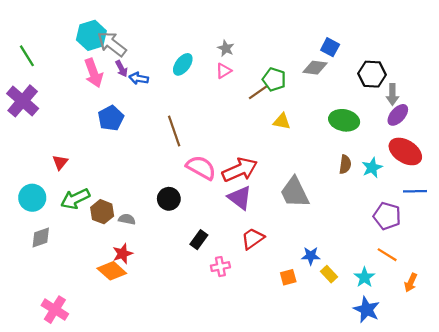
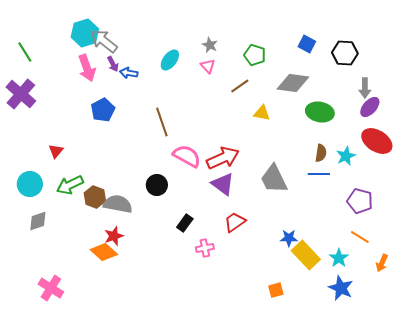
gray diamond: (315, 68) -> (293, 83), moved, size x1.4
pink triangle: (224, 71) -> (208, 66), turned -42
black hexagon: (372, 74) -> (345, 53), moved
green pentagon: (274, 79) -> (255, 55), moved
blue line: (415, 191) -> (319, 174), moved
gray semicircle: (127, 219) -> (118, 204), size x1.8
yellow rectangle: (329, 274) -> (306, 255), size x1.8
orange square: (288, 277) -> (276, 290), moved

